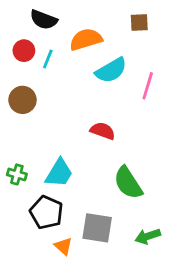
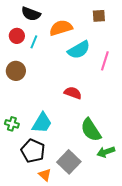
gray square: (97, 228) -> (69, 162), turned 35
green arrow: (148, 236) -> (106, 152), moved

